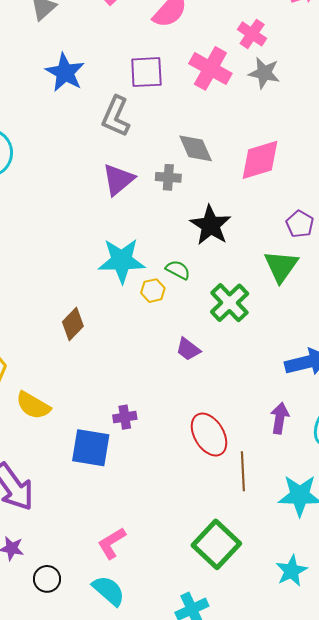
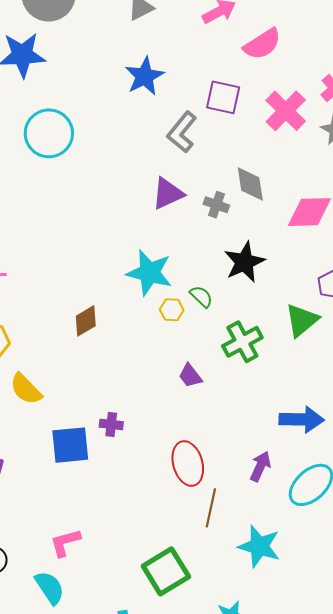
blue square: (91, 448) -> (70, 445), turned -30

